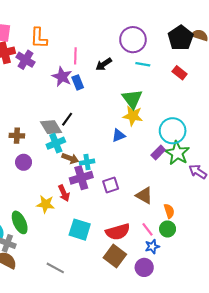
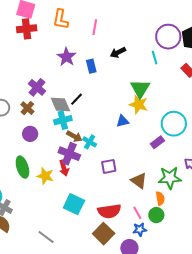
purple circle: (133, 40) -> (168, 37), moved
pink line: (75, 56) -> (95, 27), moved
purple cross: (26, 60) -> (37, 87), moved
cyan line: (143, 64) -> (155, 58), turned 56
purple star: (62, 77) -> (66, 57), moved
brown cross: (17, 136) -> (27, 108), turned 32
green star: (177, 153) -> (170, 178), moved, turned 30
cyan cross: (87, 162) -> (90, 142), turned 32
purple cross: (81, 178) -> (69, 154), moved, turned 30
green ellipse: (20, 222) -> (22, 167), moved

